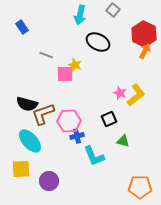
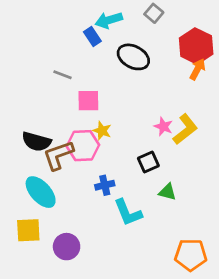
cyan arrow: (80, 15) -> (109, 20), turned 60
blue rectangle: (22, 27) -> (92, 37), moved
yellow star: (75, 65) -> (102, 131), moved
pink hexagon: (69, 121) -> (83, 146), moved

